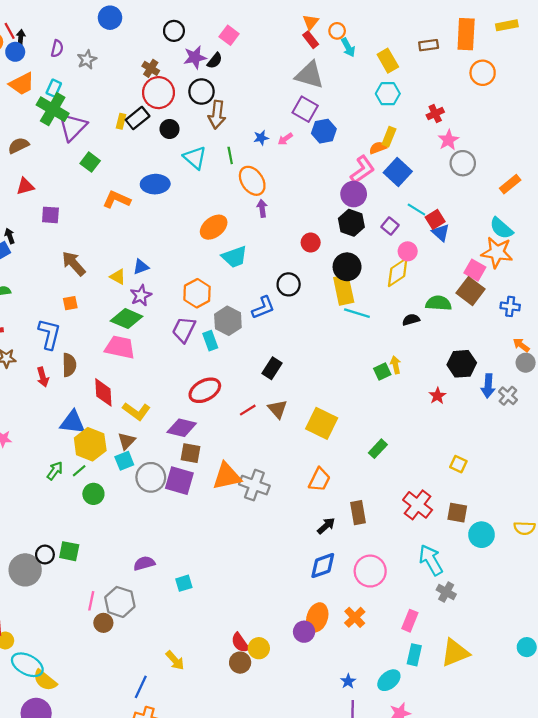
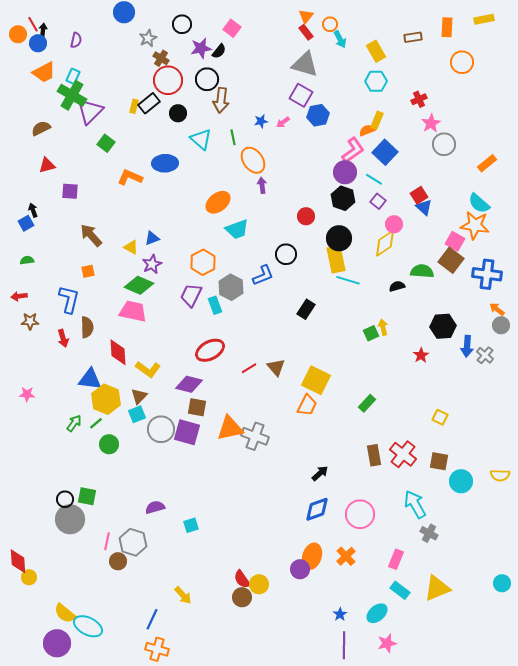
orange rectangle: (466, 34) -> (447, 27), size x0.7
gray star: (87, 60) -> (148, 38), moved
cyan line: (416, 209) -> (374, 179), moved
blue cross: (510, 306) -> (487, 274), size x1.6
black rectangle: (272, 368) -> (306, 309), moved
orange trapezoid: (319, 480) -> (307, 405), moved
brown rectangle: (358, 513) -> (374, 455), moved
gray circle: (25, 570) -> (70, 519), moved
cyan rectangle: (414, 655) -> (400, 590), turned -66
cyan ellipse: (27, 665) -> (88, 626), moved

